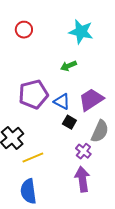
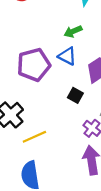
blue triangle: (62, 101) -> (67, 56), moved

